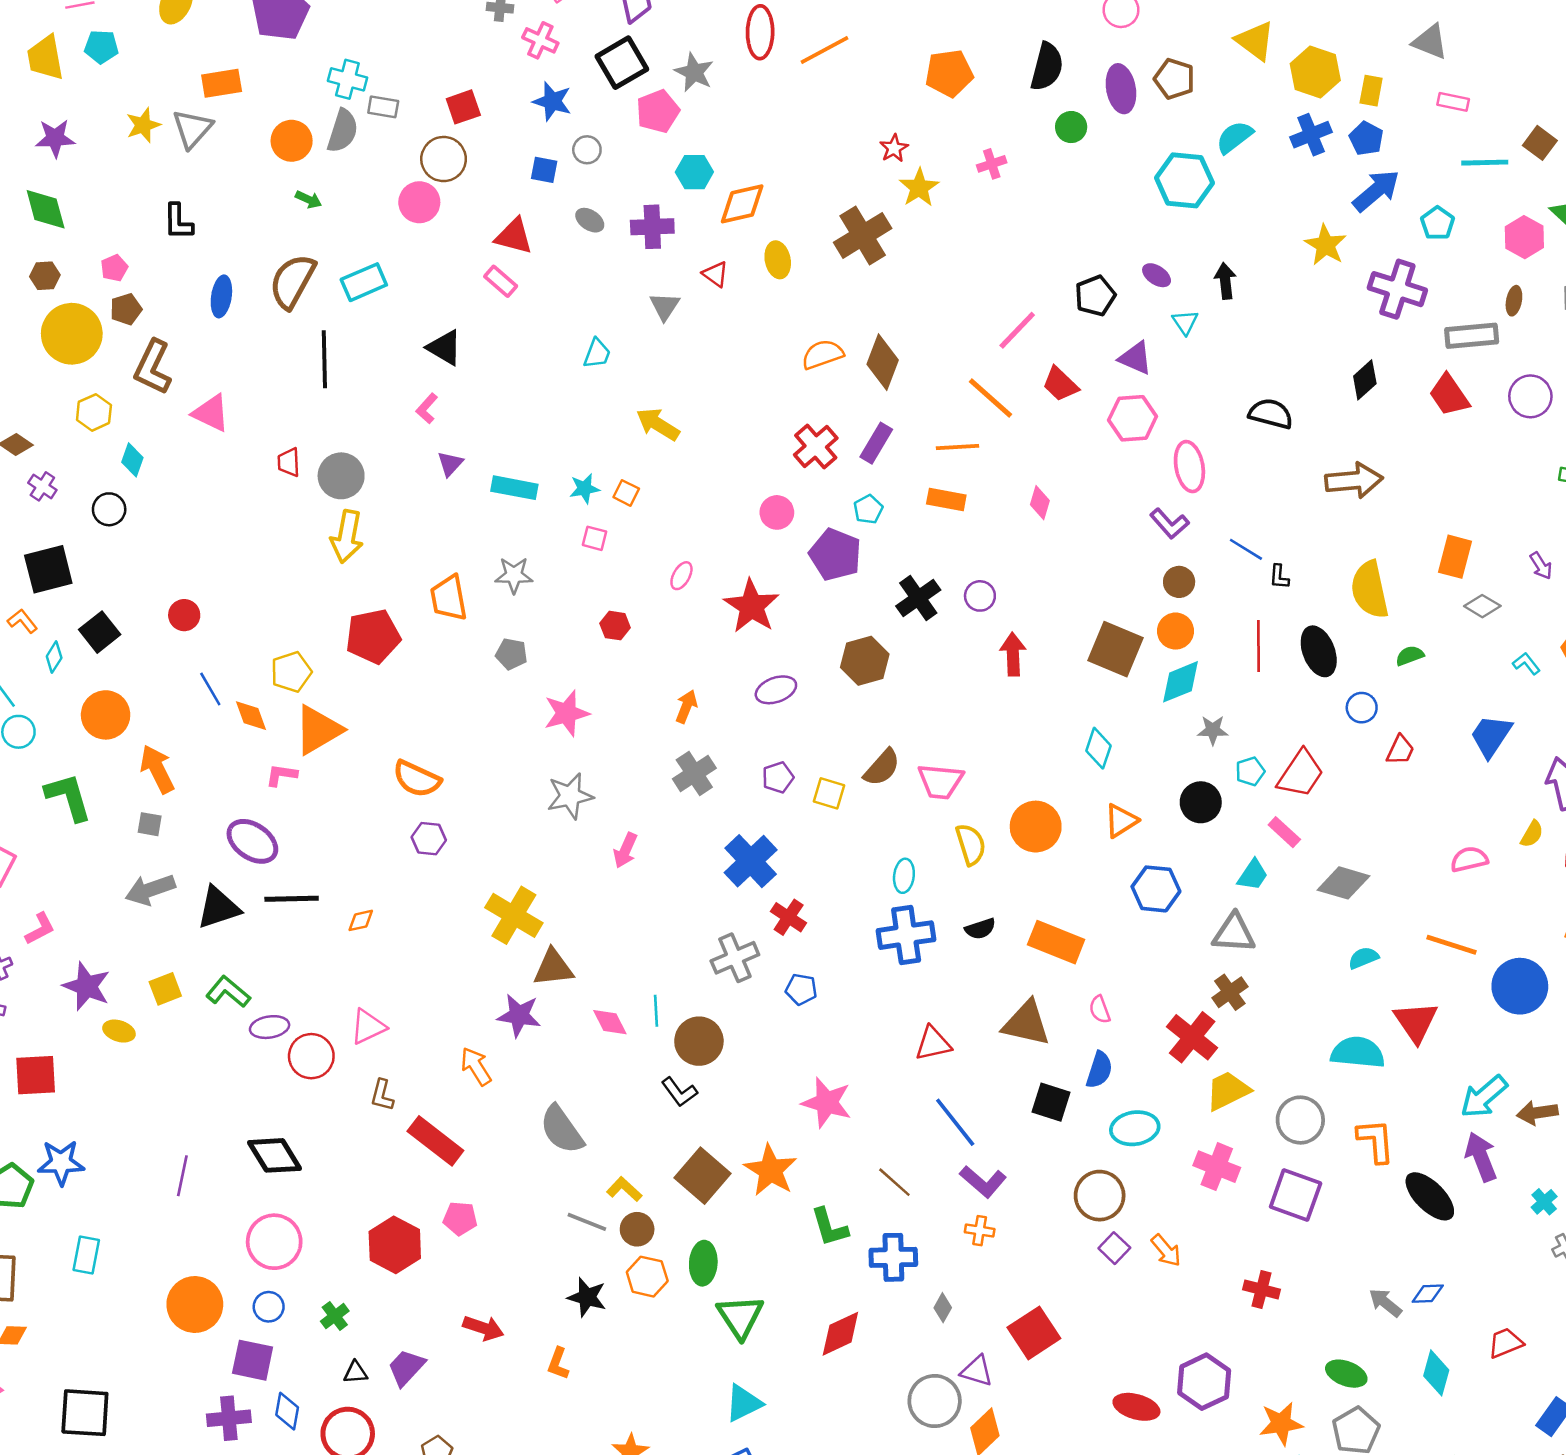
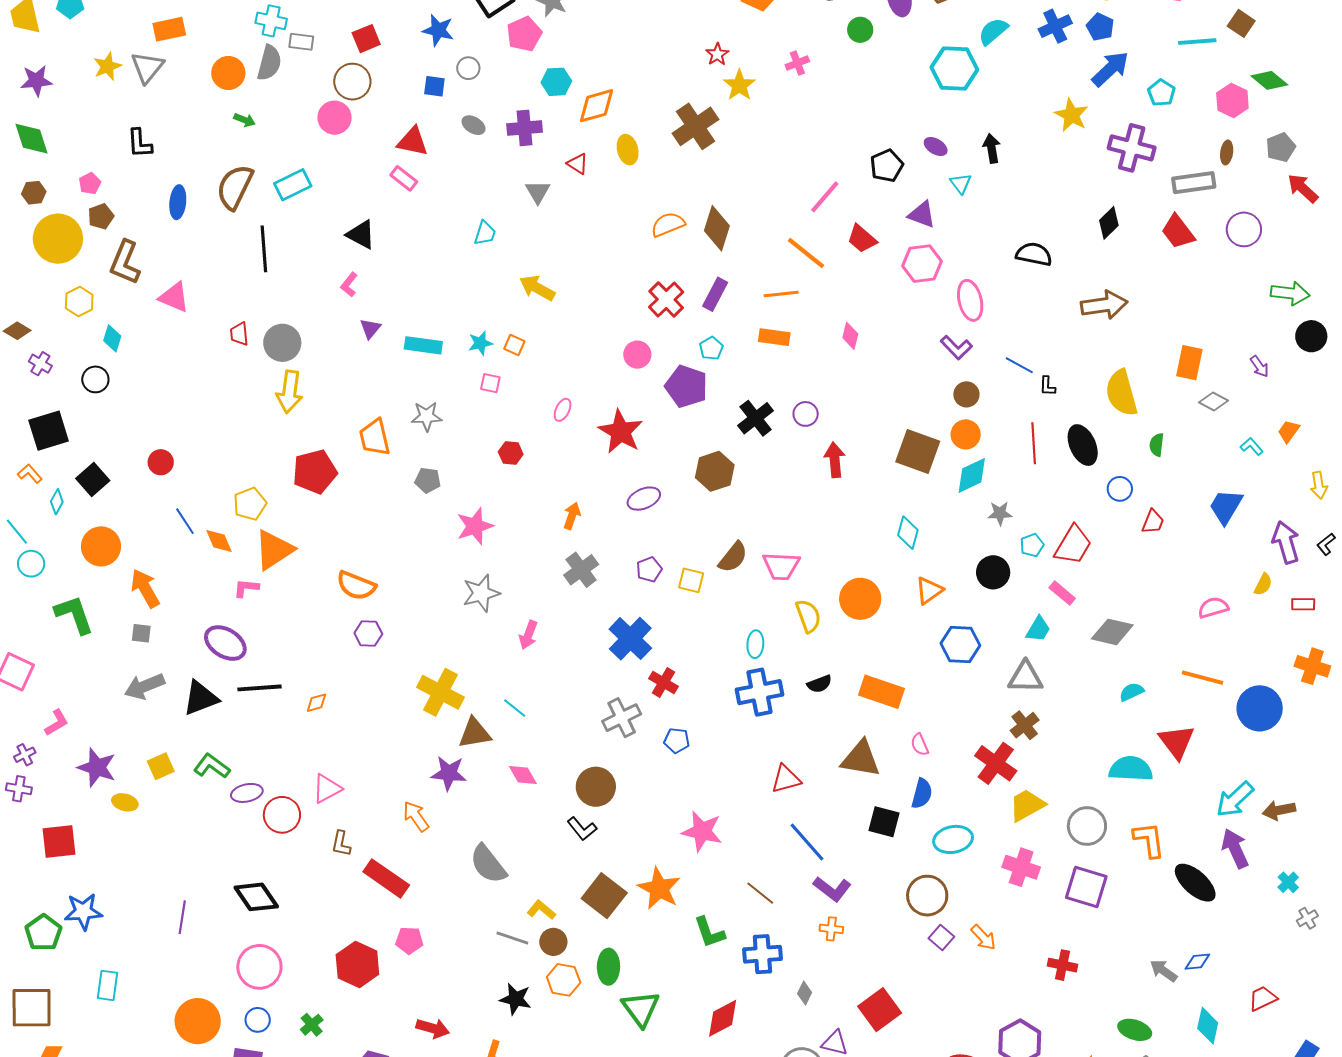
green semicircle: (1410, 656) -> (1157, 445), turned -60
cyan line: (656, 1011) -> (515, 708), moved, turned -45

